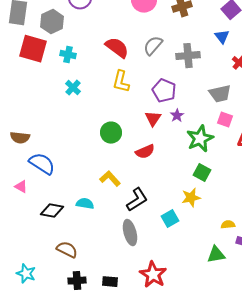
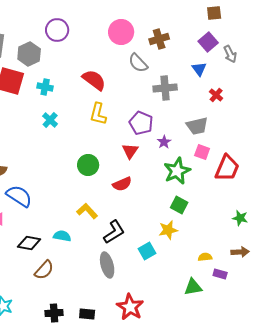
gray semicircle: (153, 46) -> (138, 63), moved, turned -85
purple star: (177, 116) -> (164, 142), moved
brown semicircle: (67, 250) -> (44, 270), moved, turned 105

